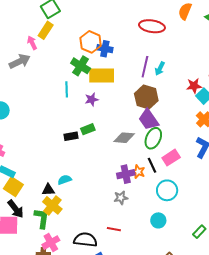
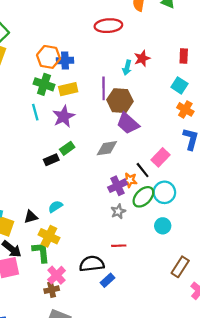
purple line: (145, 67) -> (104, 88), moved
yellow rectangle: (102, 75) -> (68, 89), size x0.7
red star: (194, 86) -> (142, 58), moved
purple star: (92, 99) -> (64, 116), size x1.5
green ellipse: (153, 138) -> (143, 197), moved, turned 35
black triangle: (48, 190) -> (31, 217), moved

